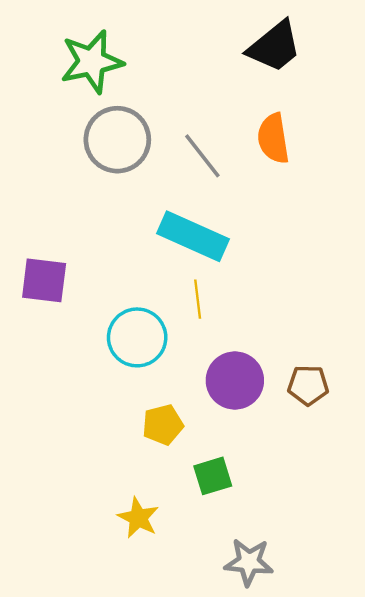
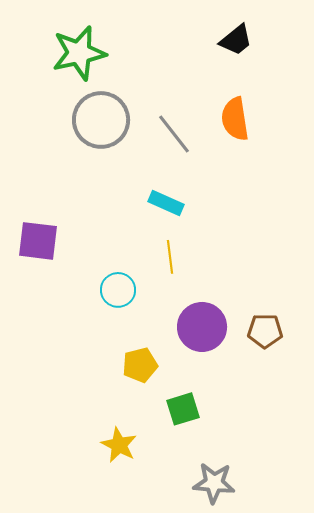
black trapezoid: (274, 47) -> (236, 40), size x0.7
cyan rectangle: (193, 236) -> (166, 203), size x0.6
cyan circle: (137, 337) -> (118, 290), size x0.7

